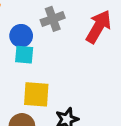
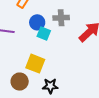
cyan square: (24, 55) -> (44, 33), moved

